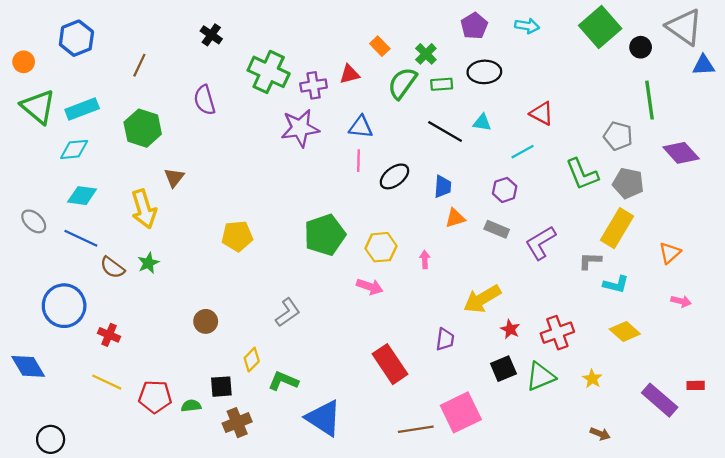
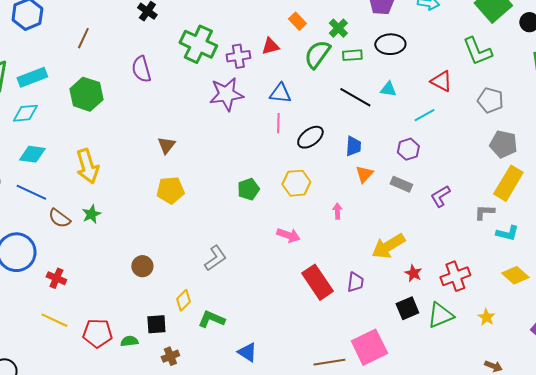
gray pentagon: (618, 136) -> (490, 100), moved
green L-shape: (582, 174) -> (477, 51), moved
brown triangle: (174, 178) -> (166, 145), moved
gray pentagon: (628, 183) -> (503, 144), moved
orange triangle: (455, 218) -> (364, 174), turned -30
green pentagon: (325, 235) -> (248, 189), size x0.6
purple L-shape: (541, 243) -> (440, 196), size x0.7
yellow hexagon: (381, 247) -> (296, 183), moved
red rectangle: (390, 364) -> (317, 282), moved
blue triangle: (324, 418) -> (247, 352), size x0.6
brown cross: (237, 423) -> (170, 356), size x0.7

